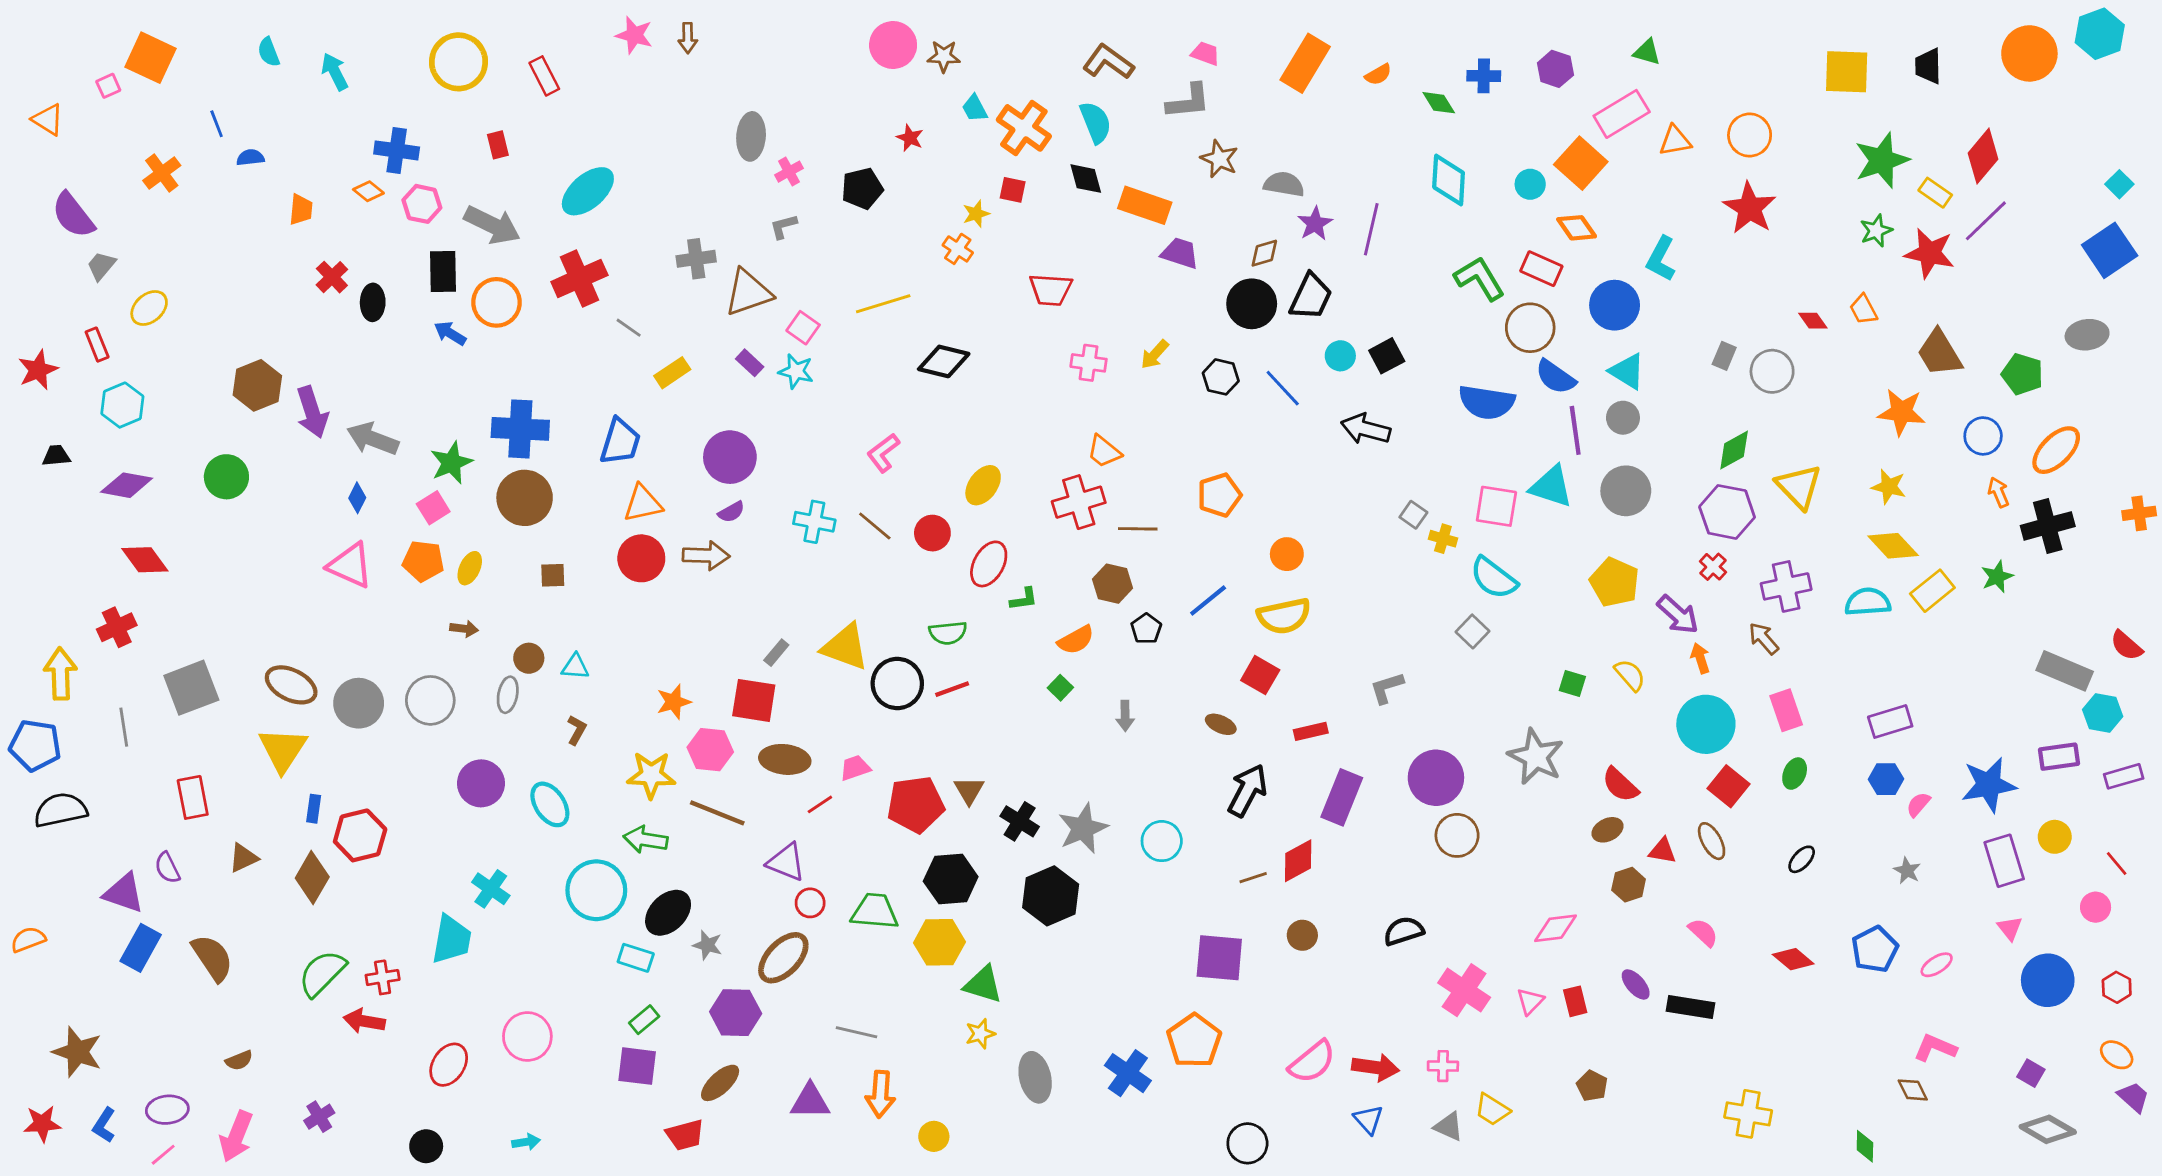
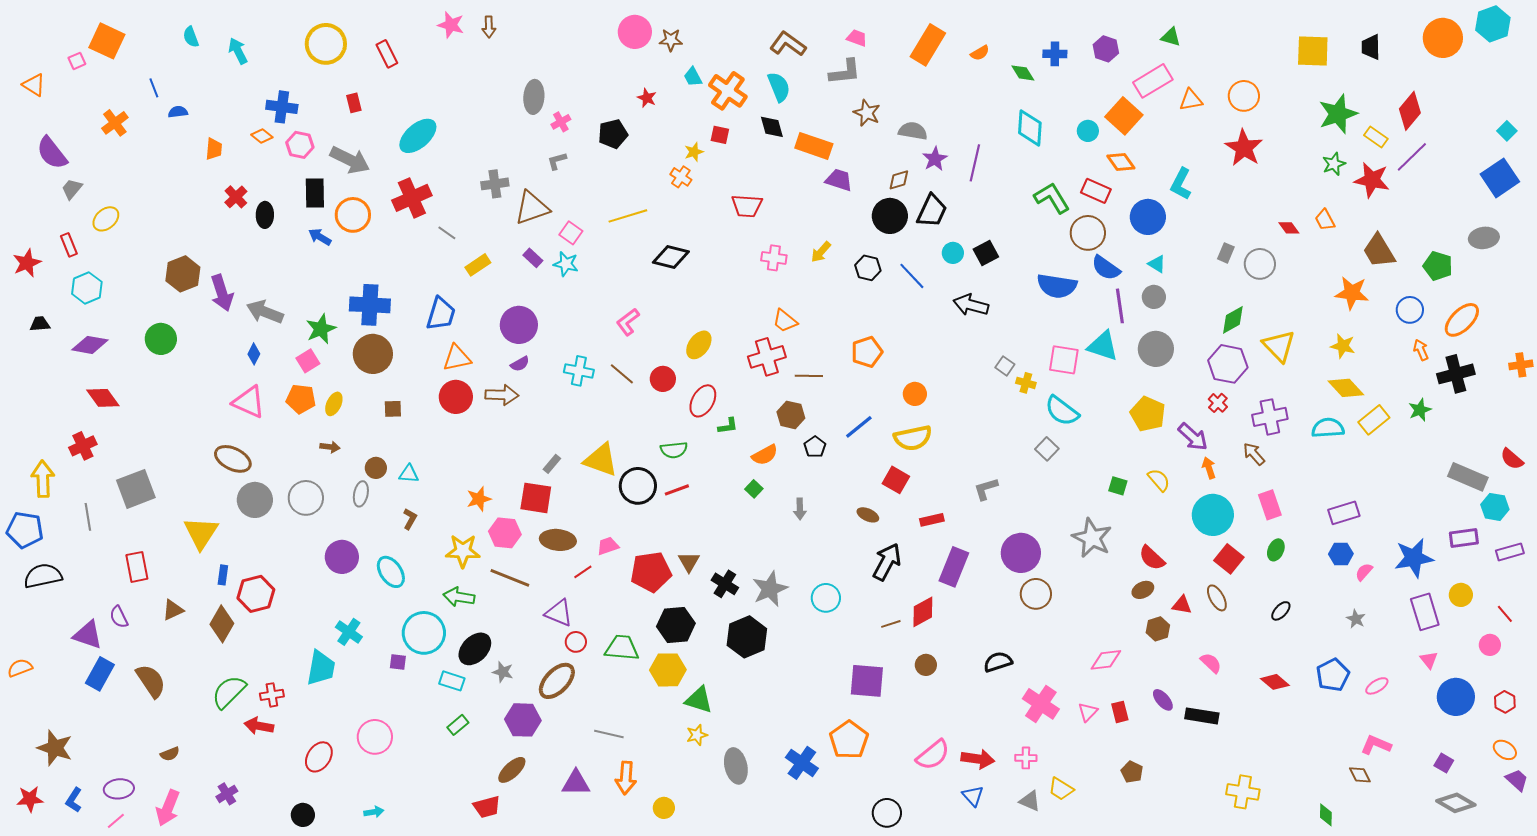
cyan triangle: (1627, 371) -> (1157, 264), size x0.7
brown ellipse: (291, 685) -> (233, 459), moved
purple square: (637, 1066) -> (398, 662), moved, size x0.6

